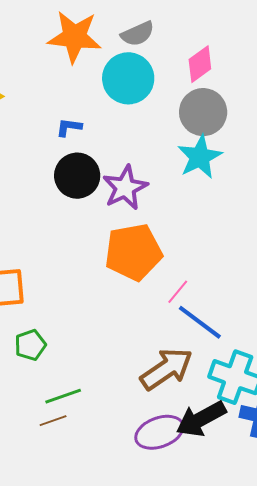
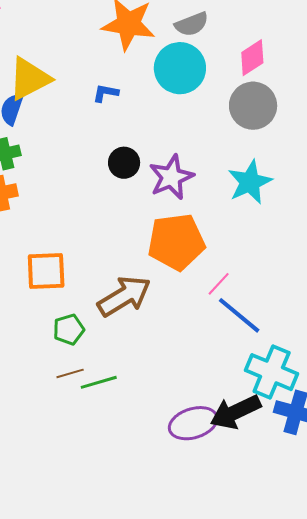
blue L-shape: (69, 127) -> (106, 93), moved
cyan star: (200, 157) -> (250, 182), moved
black circle: (77, 176) -> (124, 163), size x0.7
brown arrow: (166, 369) -> (124, 296), moved
brown line: (53, 421) -> (70, 373), moved

